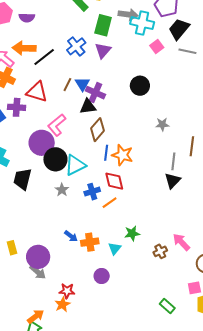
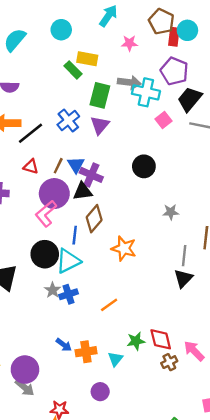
red triangle: (37, 92) -> (31, 167), moved, size x0.6
purple circle: (42, 143) -> (54, 194), moved
blue line: (106, 153) -> (75, 235), moved
red diamond: (114, 181) -> (161, 339), moved
blue cross: (92, 192) -> (68, 294), moved

